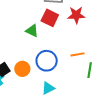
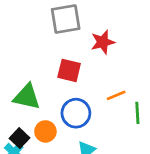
red square: (50, 18) -> (69, 70), moved
green triangle: (32, 31) -> (27, 97), moved, size x1.5

